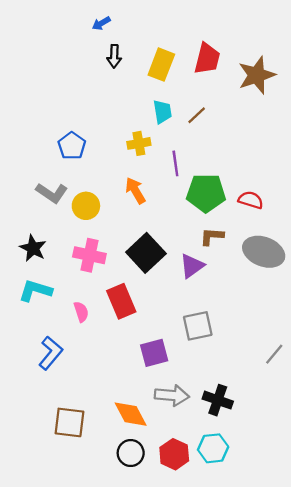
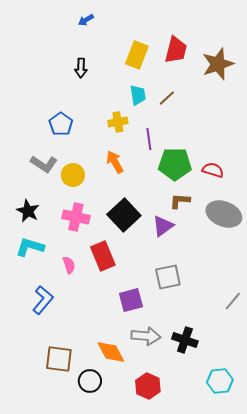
black arrow: (114, 56) -> (81, 68), moved
cyan hexagon: (213, 448) -> (220, 381), moved
black circle: (131, 453) -> (90, 381), moved

